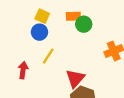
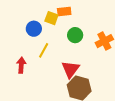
yellow square: (42, 16) -> (51, 18), moved
green circle: (84, 24) -> (75, 35), moved

